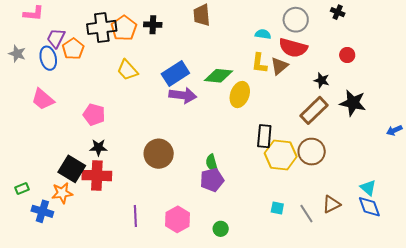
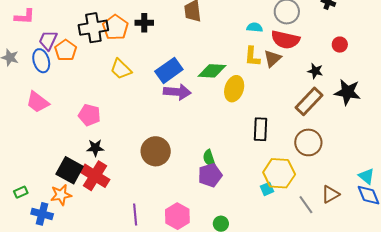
yellow hexagon: (281, 155) -> (279, 173), moved
red cross: (97, 176) -> (95, 176), turned 32
cyan square: (277, 208) -> (267, 189), moved, turned -32

